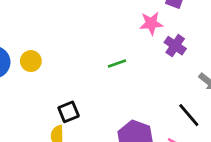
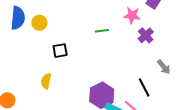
green line: (117, 64) -> (102, 31), moved
black square: (69, 112) -> (60, 51), moved

